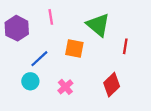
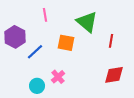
purple hexagon: (17, 28) -> (15, 37), moved
cyan circle: (30, 81) -> (37, 86), moved
red diamond: (112, 85) -> (114, 75), moved, turned 35

